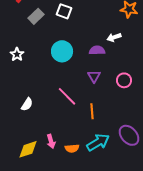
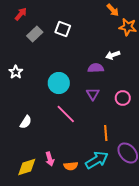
cyan circle: (62, 51) -> (59, 83), moved
orange line: (92, 111) -> (106, 133), moved

